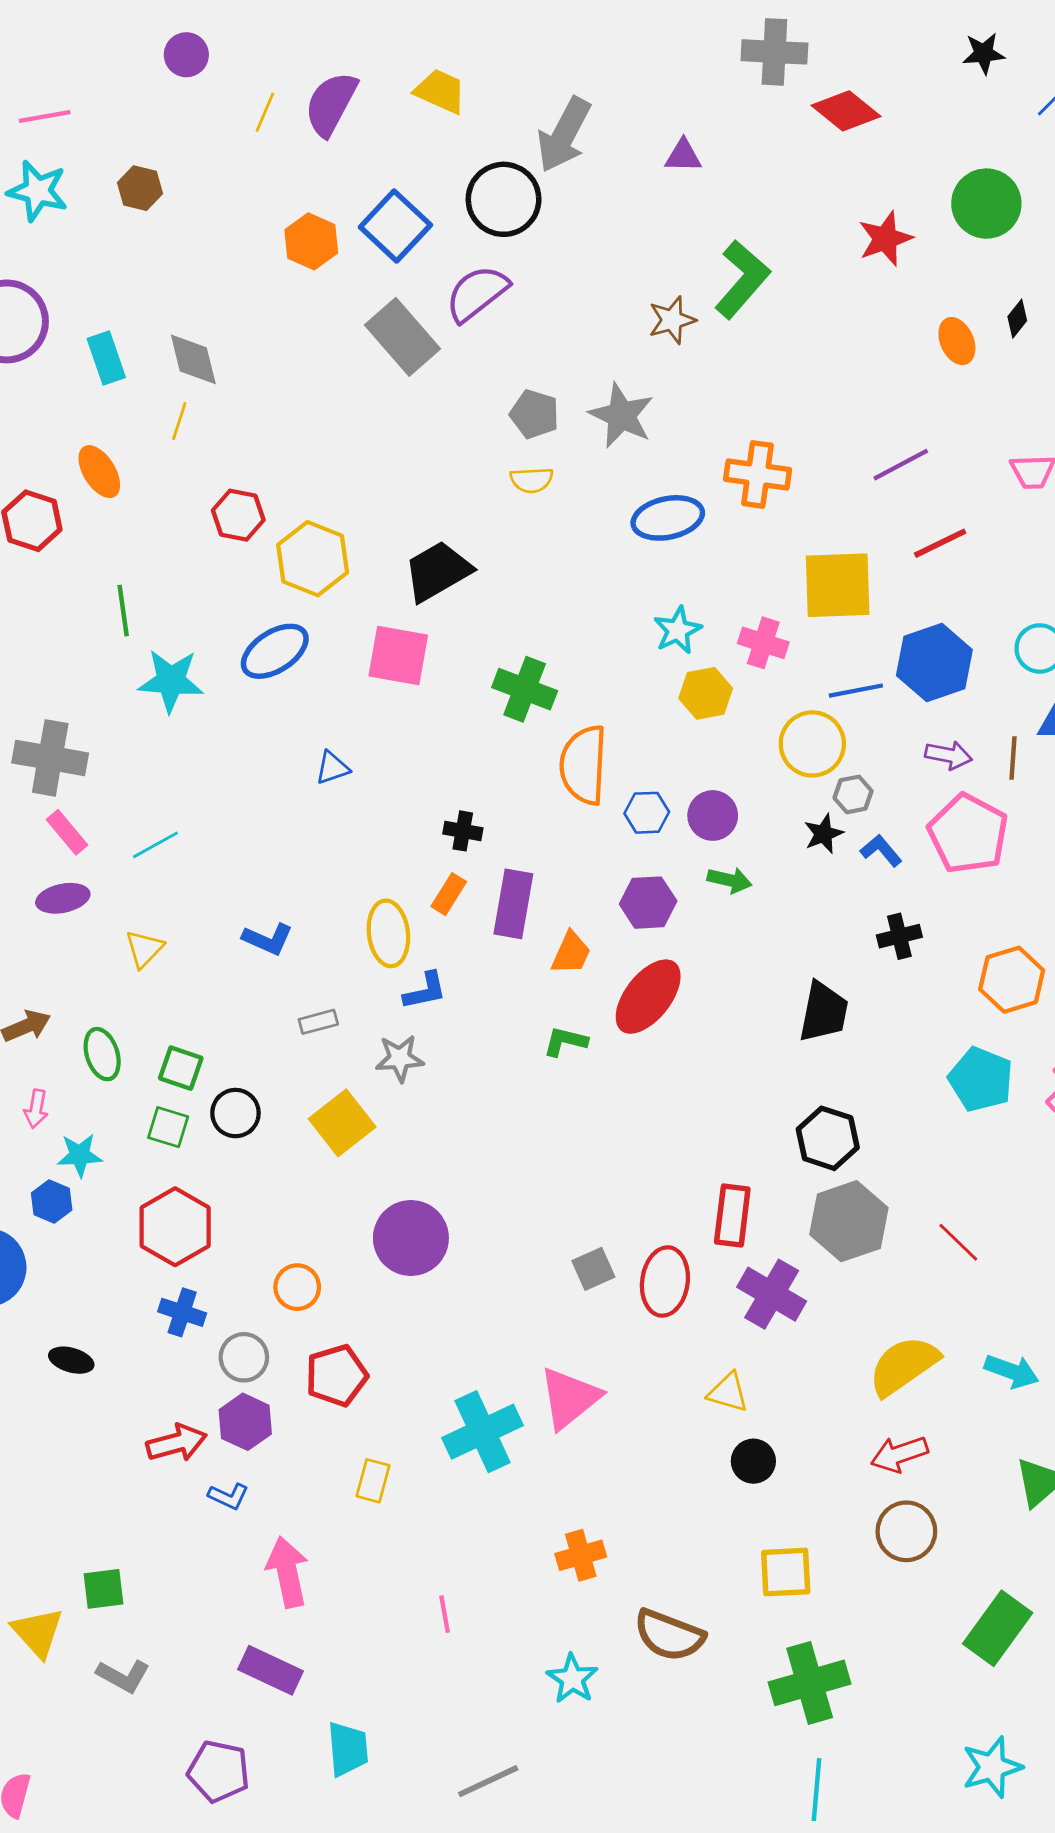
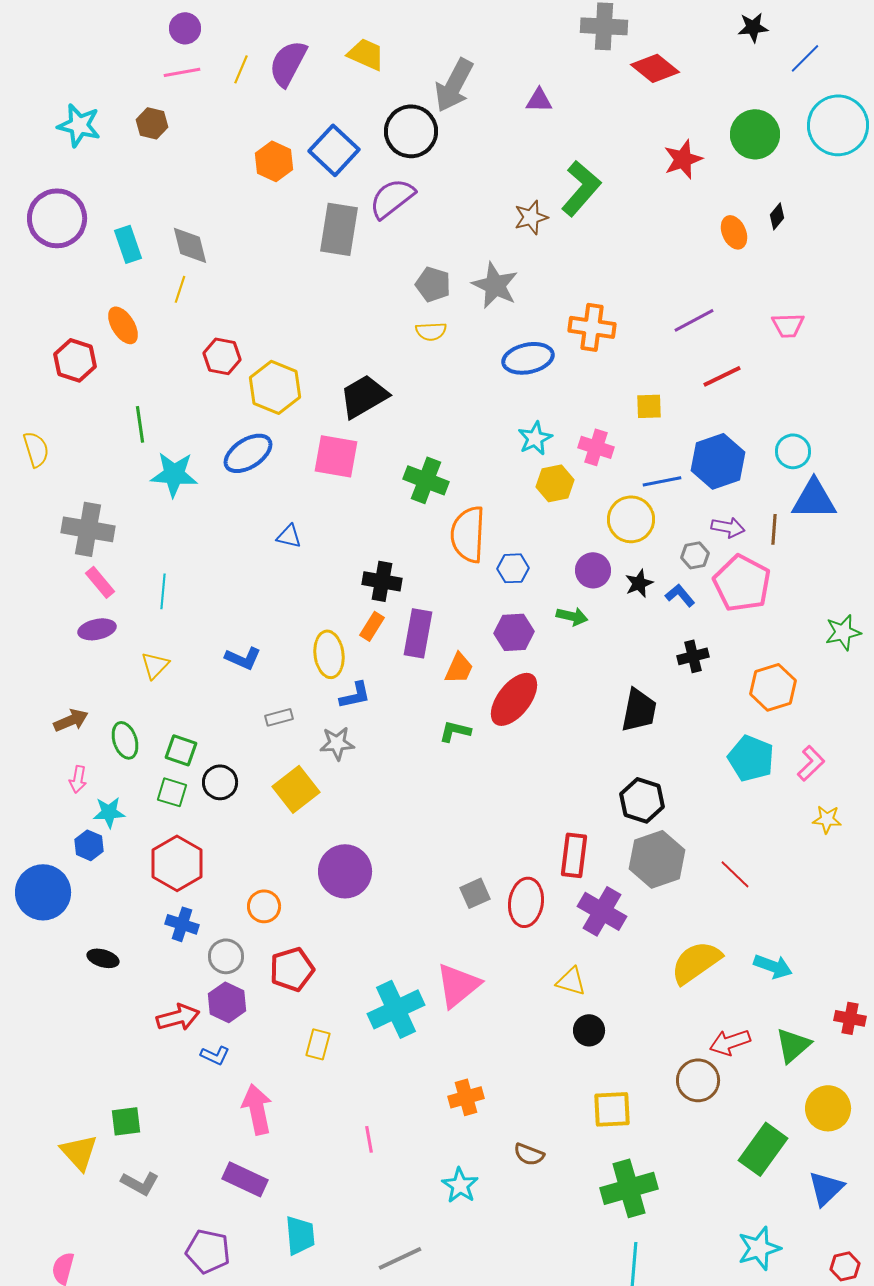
pink line: (45, 117) -> (182, 72), moved
gray rectangle: (402, 337) -> (339, 229), turned 50
yellow square: (838, 585) -> (649, 406), size x0.5
blue triangle: (332, 768) -> (289, 536), turned 32
gray hexagon: (853, 794) -> (695, 555), moved
purple circle: (713, 815) -> (593, 570), moved
black cross: (463, 831) -> (382, 581), size x1.4
cyan line: (155, 845) -> (163, 591), turned -56
red arrow: (899, 1454) -> (730, 1042), moved
brown semicircle: (669, 1635) -> (529, 1154), size x0.6

